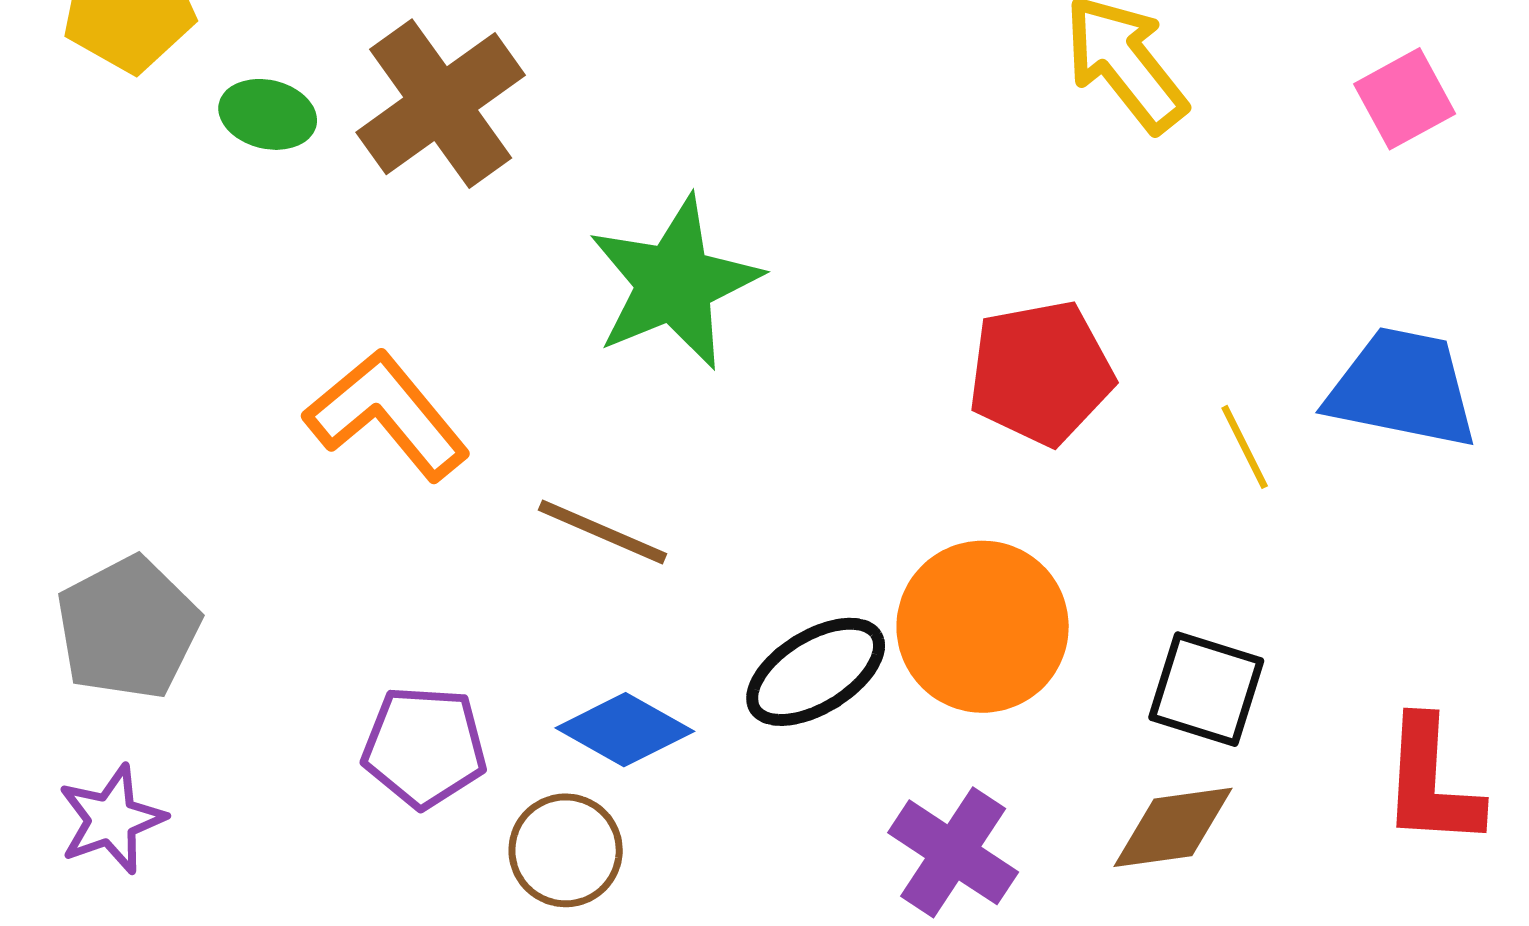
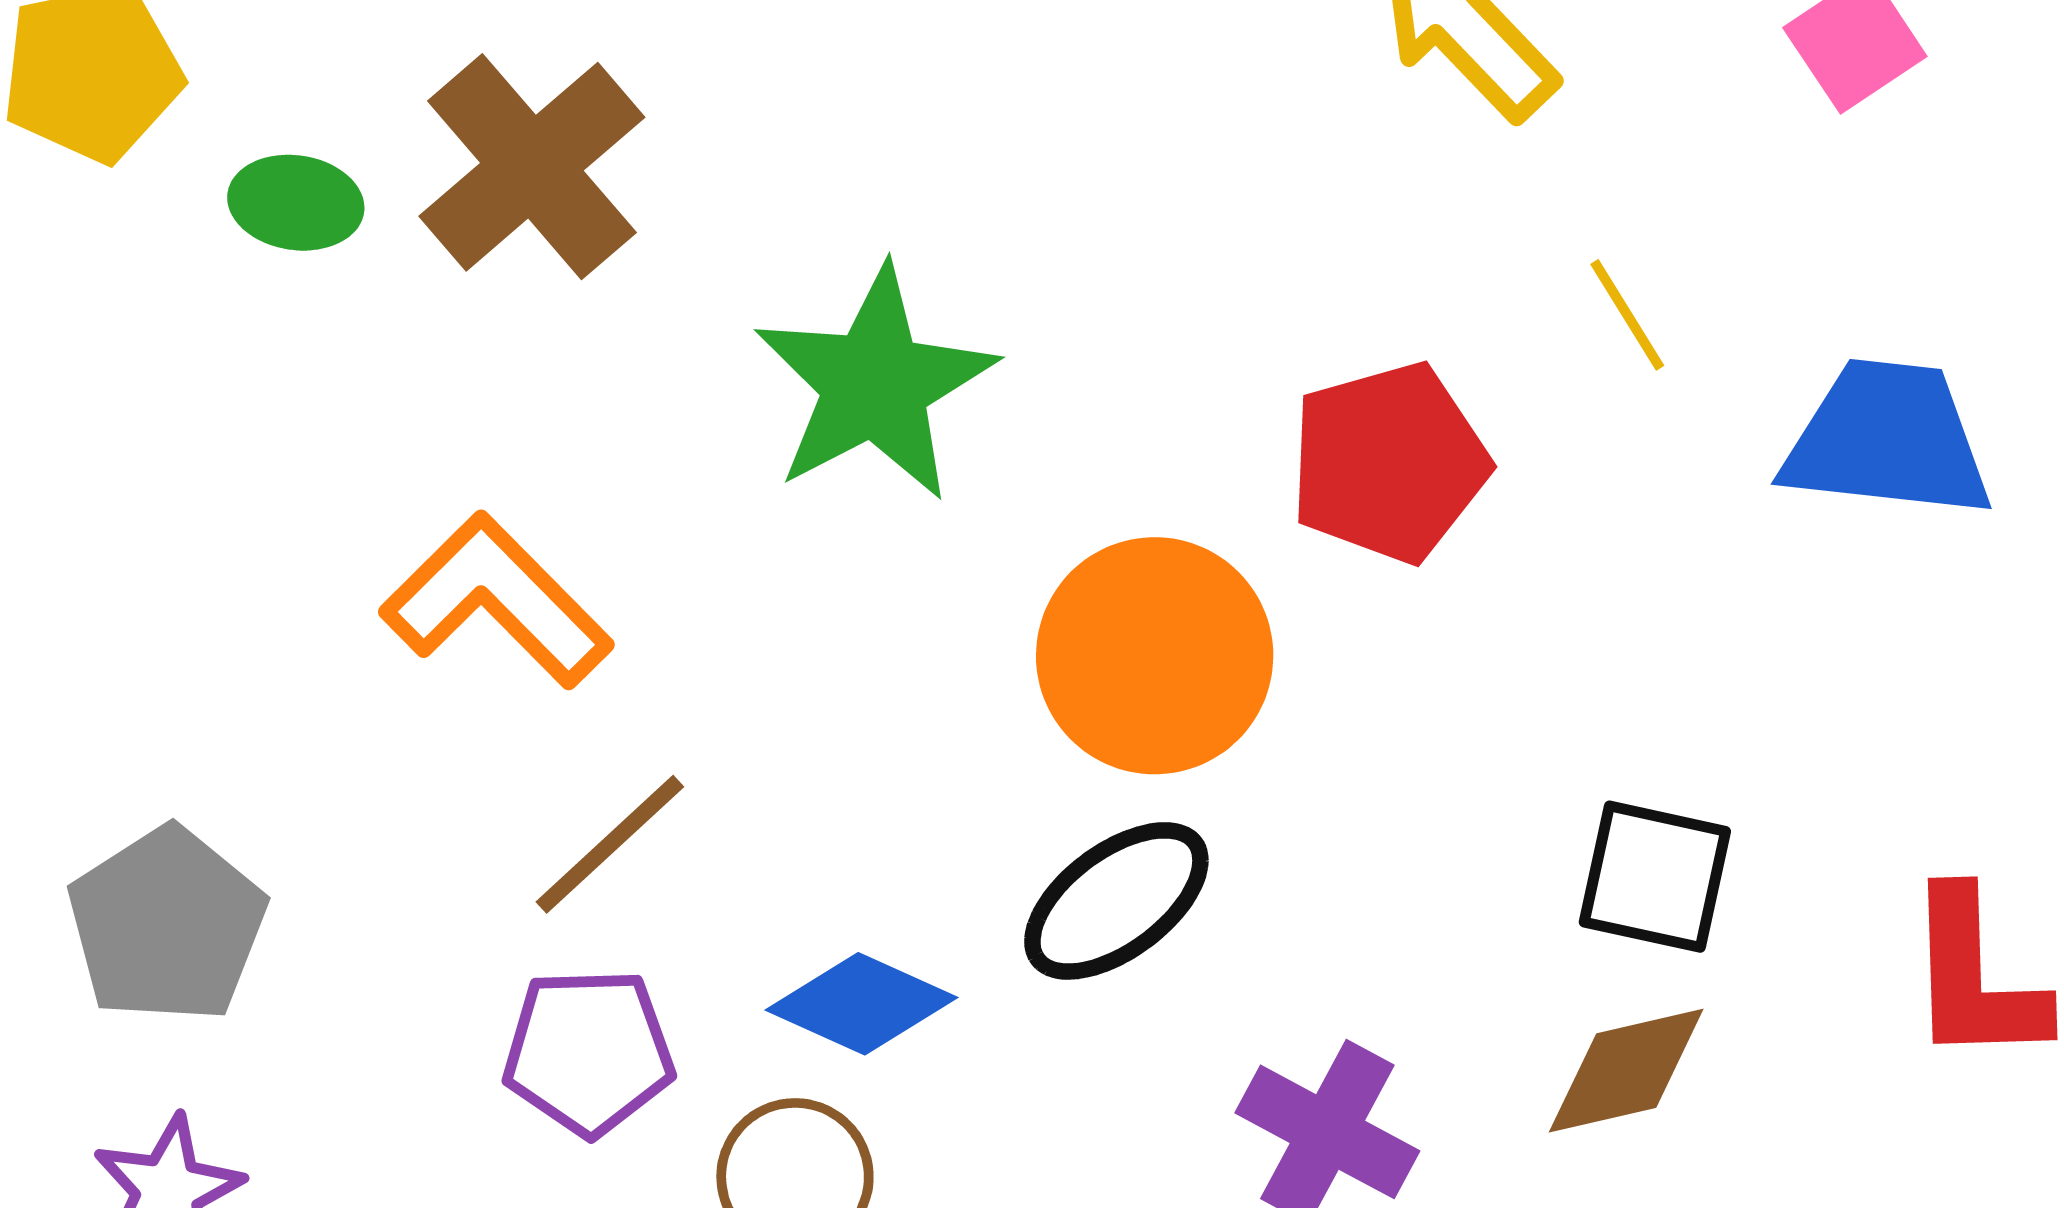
yellow line: (1245, 447) -> (1627, 315), moved
brown line: (603, 532) -> (610, 844), moved, turned -61
orange circle: (983, 627) -> (1155, 656), moved

